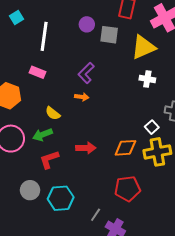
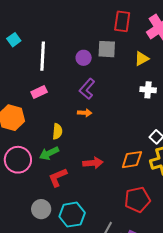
purple circle: (87, 24) -> (84, 58), moved
yellow triangle: (143, 47) -> (142, 59), size x0.6
pink rectangle: (38, 72) -> (39, 92), turned -42
yellow semicircle: (53, 113) -> (57, 131), turned -119

